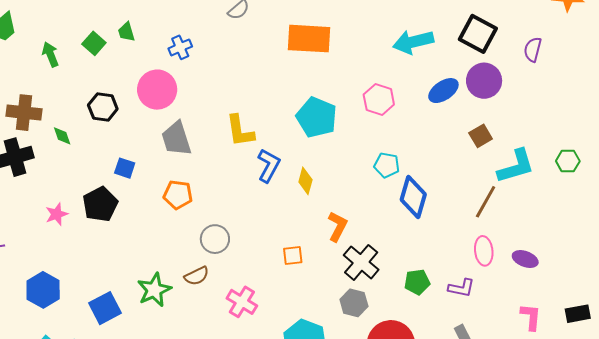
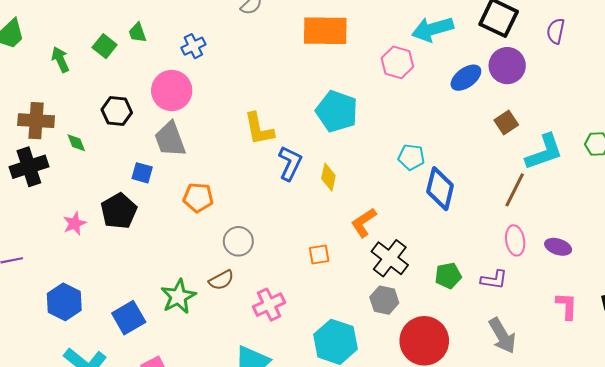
pink hexagon: (379, 99) -> (397, 62), moved
gray trapezoid: (176, 139) -> (170, 139), moved
orange L-shape: (338, 226) -> (364, 222), turned -148
pink cross: (242, 302) -> (269, 305), turned 36

